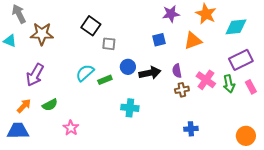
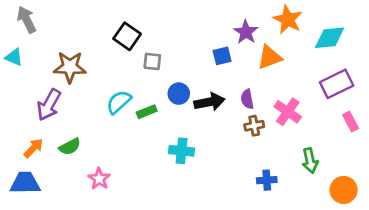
purple star: (171, 14) -> (246, 32), moved, turned -30
brown star: (42, 34) -> (70, 67), moved
green arrow: (229, 84) -> (310, 161), moved

